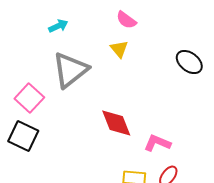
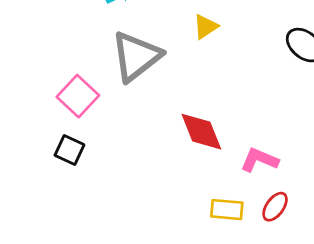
yellow triangle: (119, 49) -> (206, 27), turned 36
black square: (23, 136) -> (69, 150), size x0.7

